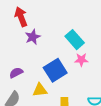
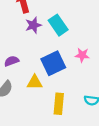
cyan rectangle: (75, 40) -> (58, 25), moved

